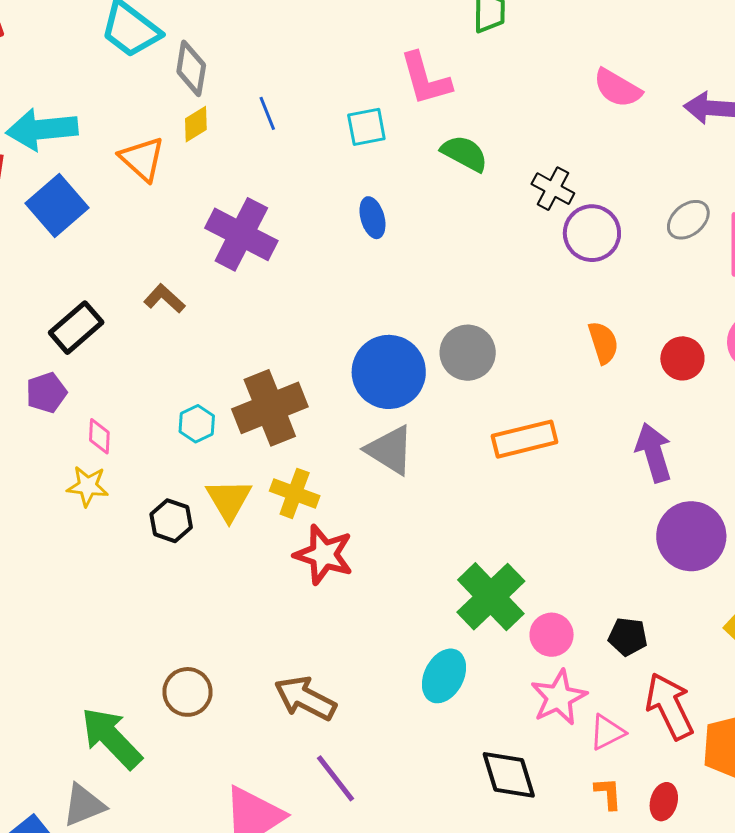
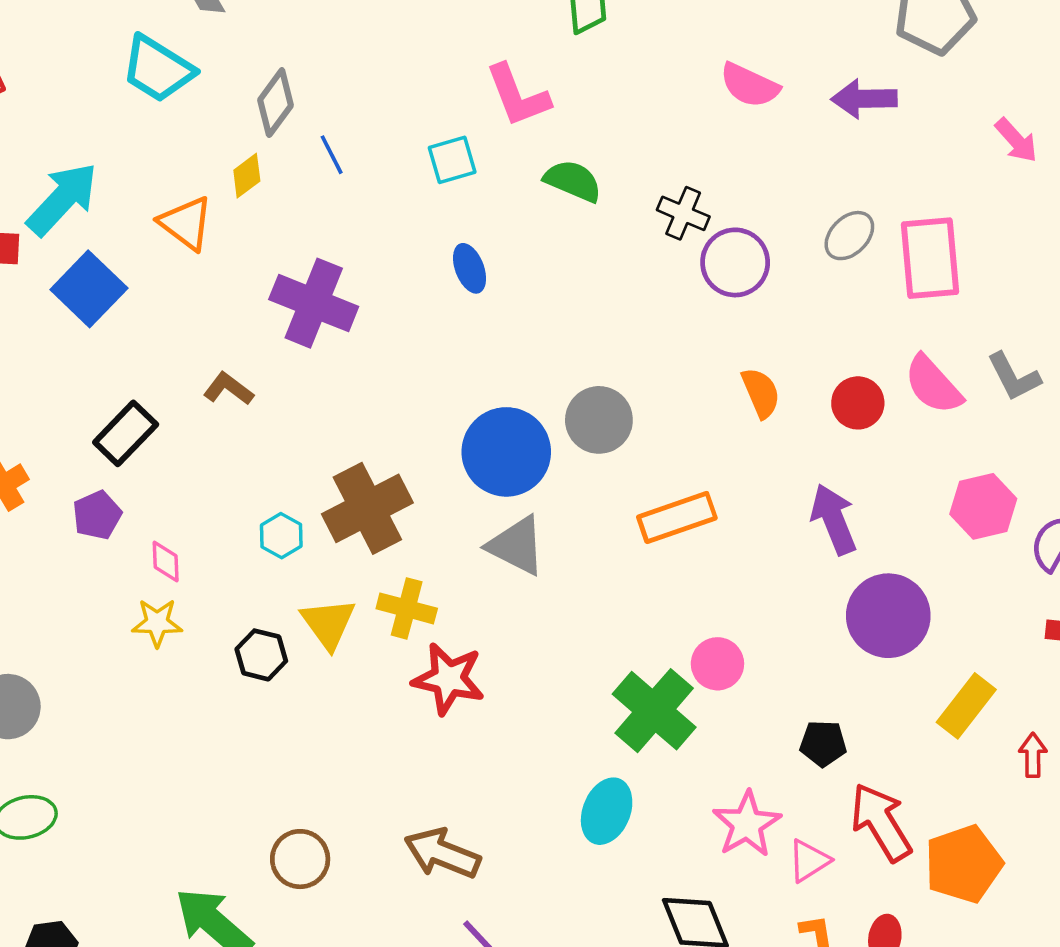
gray diamond: (191, 68) -> (276, 103), moved, turned 32
cyan arrow: (42, 129) -> (62, 199), turned 144
pink circle: (552, 635) -> (717, 664), moved

